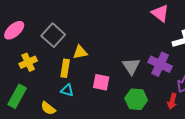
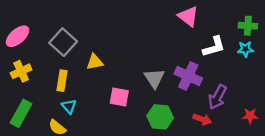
yellow cross: (28, 62) -> (21, 71), moved
yellow rectangle: (65, 68) -> (62, 81), moved
cyan triangle: (67, 90) -> (69, 106), moved, turned 32
red arrow: (172, 101) -> (202, 119), turned -84

